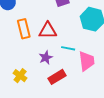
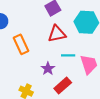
red triangle: (48, 31) -> (57, 34), moved

